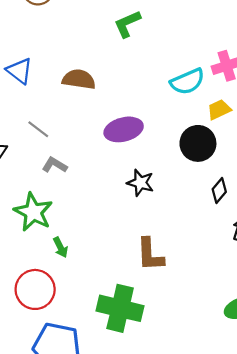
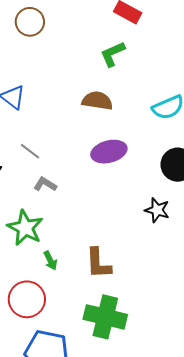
brown semicircle: (79, 79) -> (97, 101), moved
black star: (140, 183) -> (157, 210), moved
brown L-shape: (150, 255) -> (98, 263), moved

